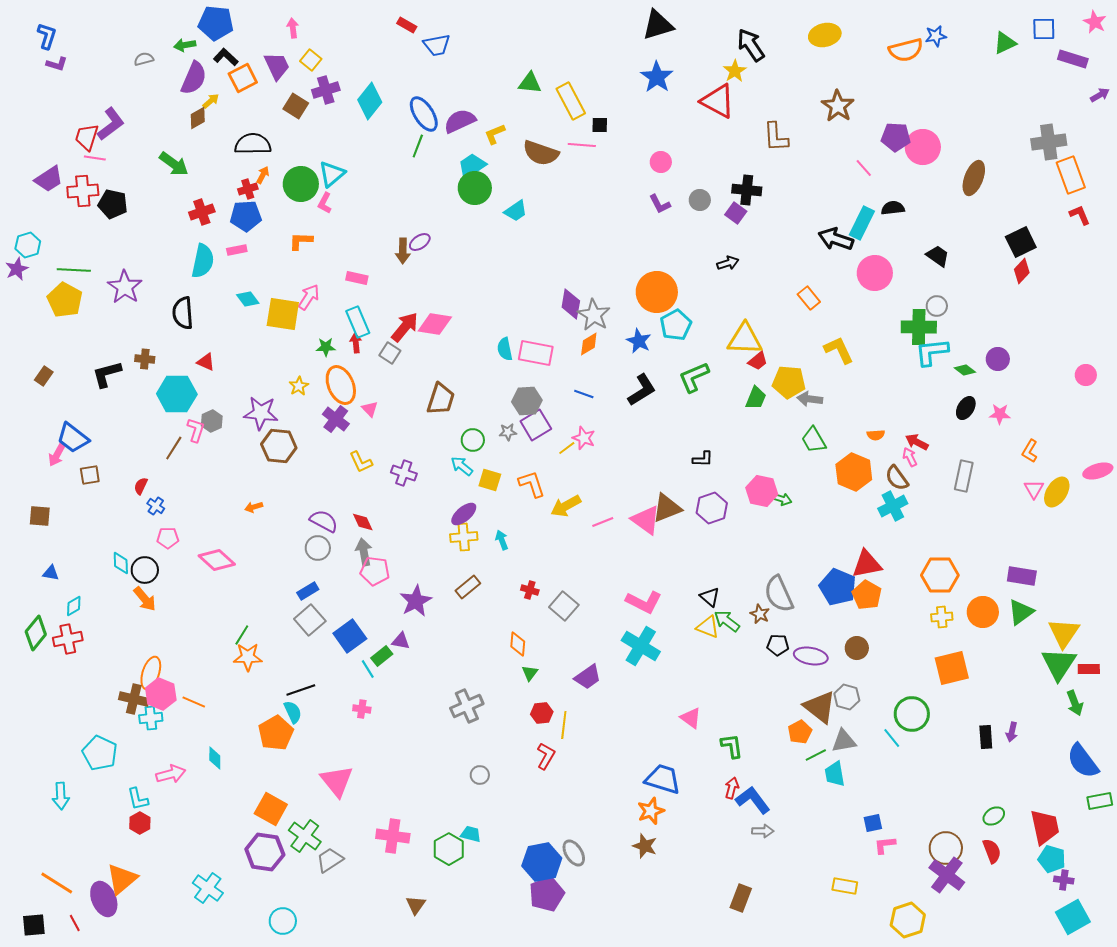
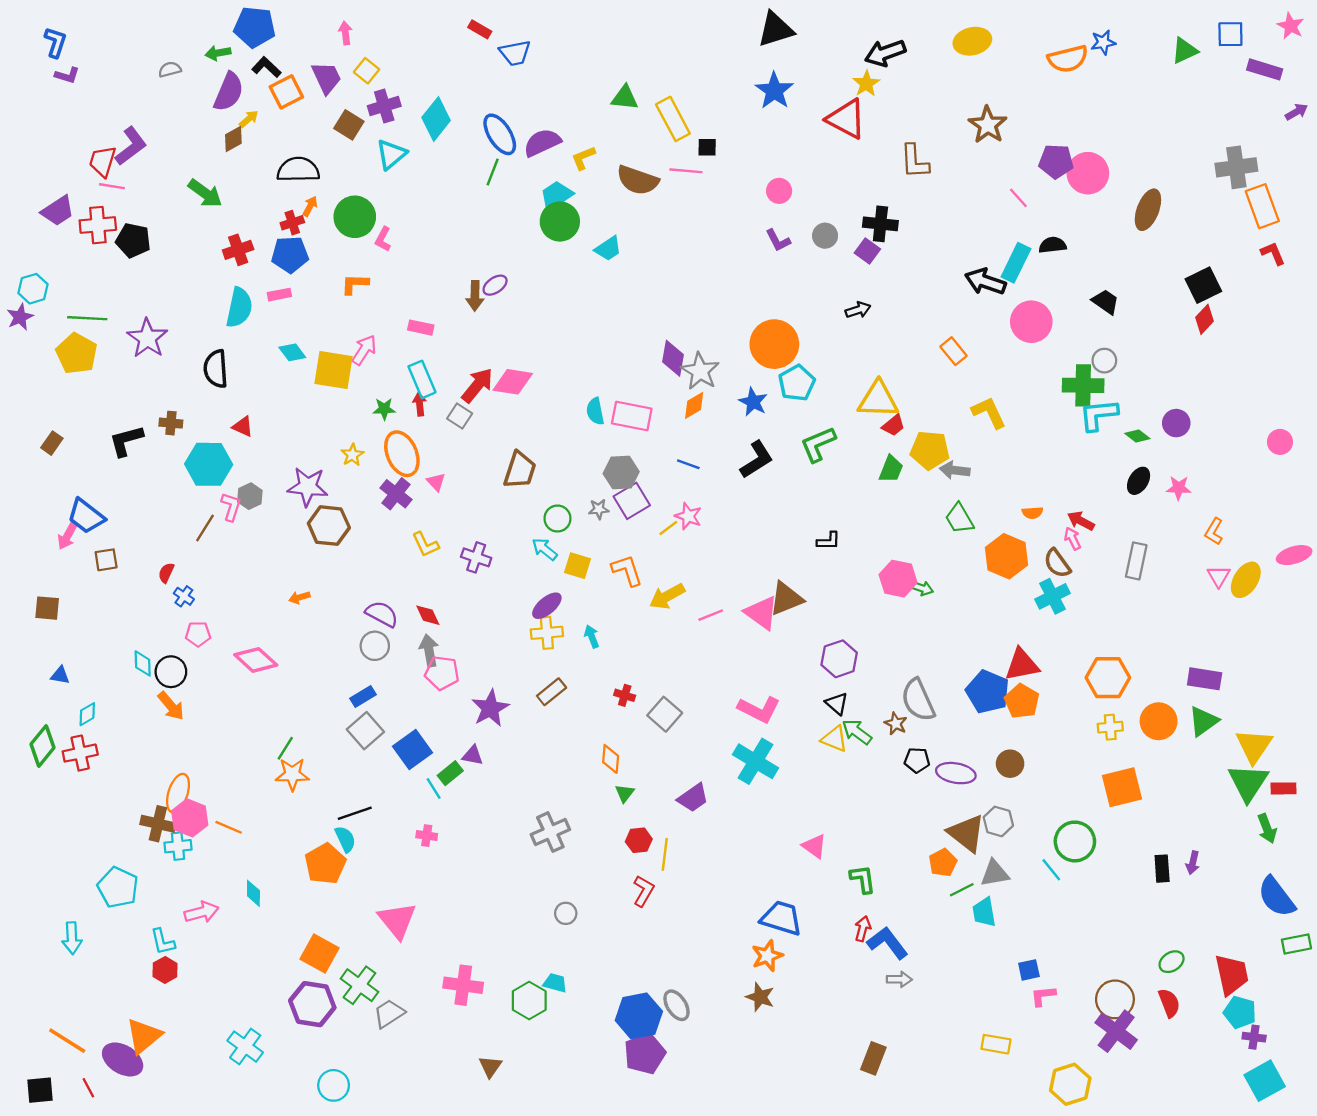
black arrow: (751, 45) -> (885, 53), turned -76
cyan triangle: (332, 174) -> (391, 154), moved
purple hexagon: (712, 508) -> (839, 659), moved
purple ellipse: (104, 899) -> (123, 1059), turned -36

